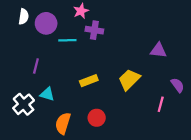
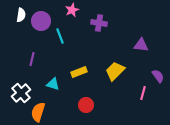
purple cross: (94, 30) -> (99, 23), moved
cyan line: (67, 40) -> (60, 36), turned 70
cyan triangle: (47, 94) -> (53, 84), moved
orange semicircle: (63, 123) -> (38, 112), moved

